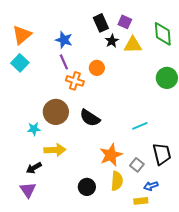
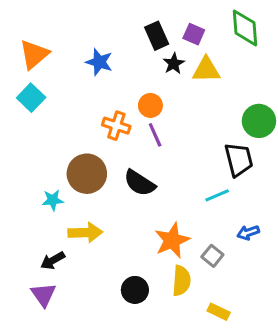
green diamond: (163, 34) -> (245, 28), moved
purple line: (64, 62) -> (155, 135), moved
black trapezoid: (162, 154) -> (239, 160), moved
blue arrow: (151, 186) -> (248, 233), moved
yellow rectangle: (141, 201) -> (219, 312), turned 32

